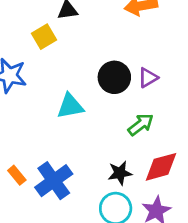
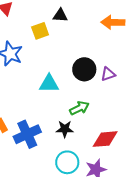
green arrow: (141, 125) -> (79, 108), moved
black star: (120, 173) -> (65, 129), moved

